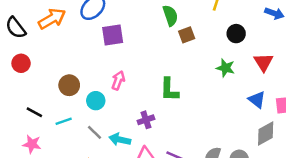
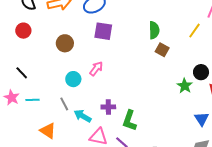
black circle: (236, 34) -> (201, 72), moved
brown square: (187, 35) -> (162, 50), turned 32
brown circle: (69, 85) -> (65, 43), moved
green L-shape: (169, 90) -> (129, 120), moved
cyan line: (64, 121) -> (33, 100), moved

